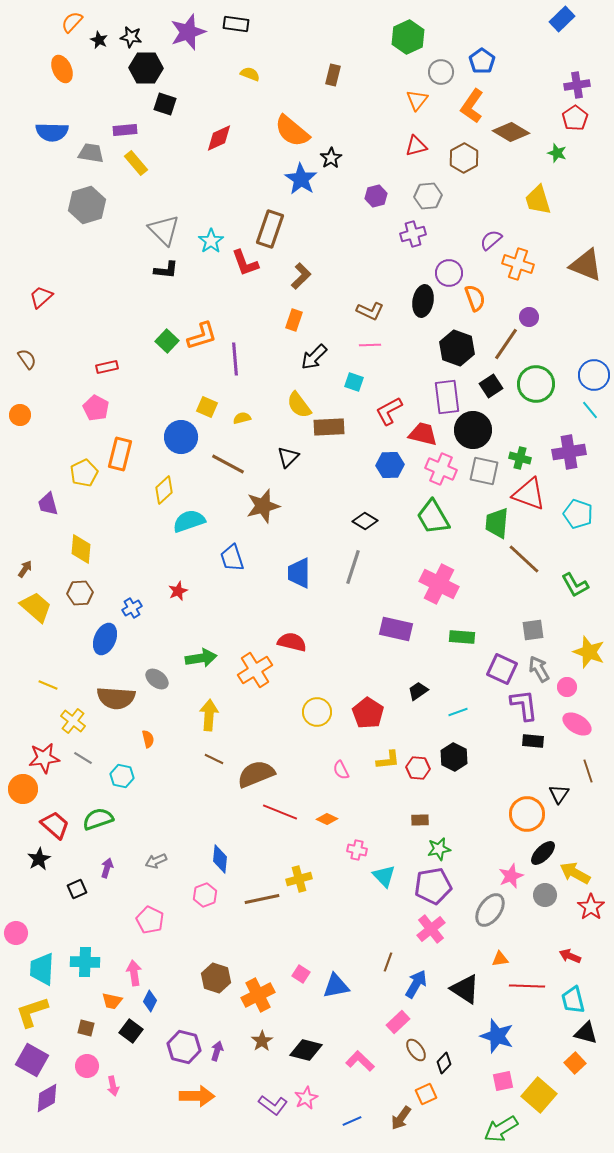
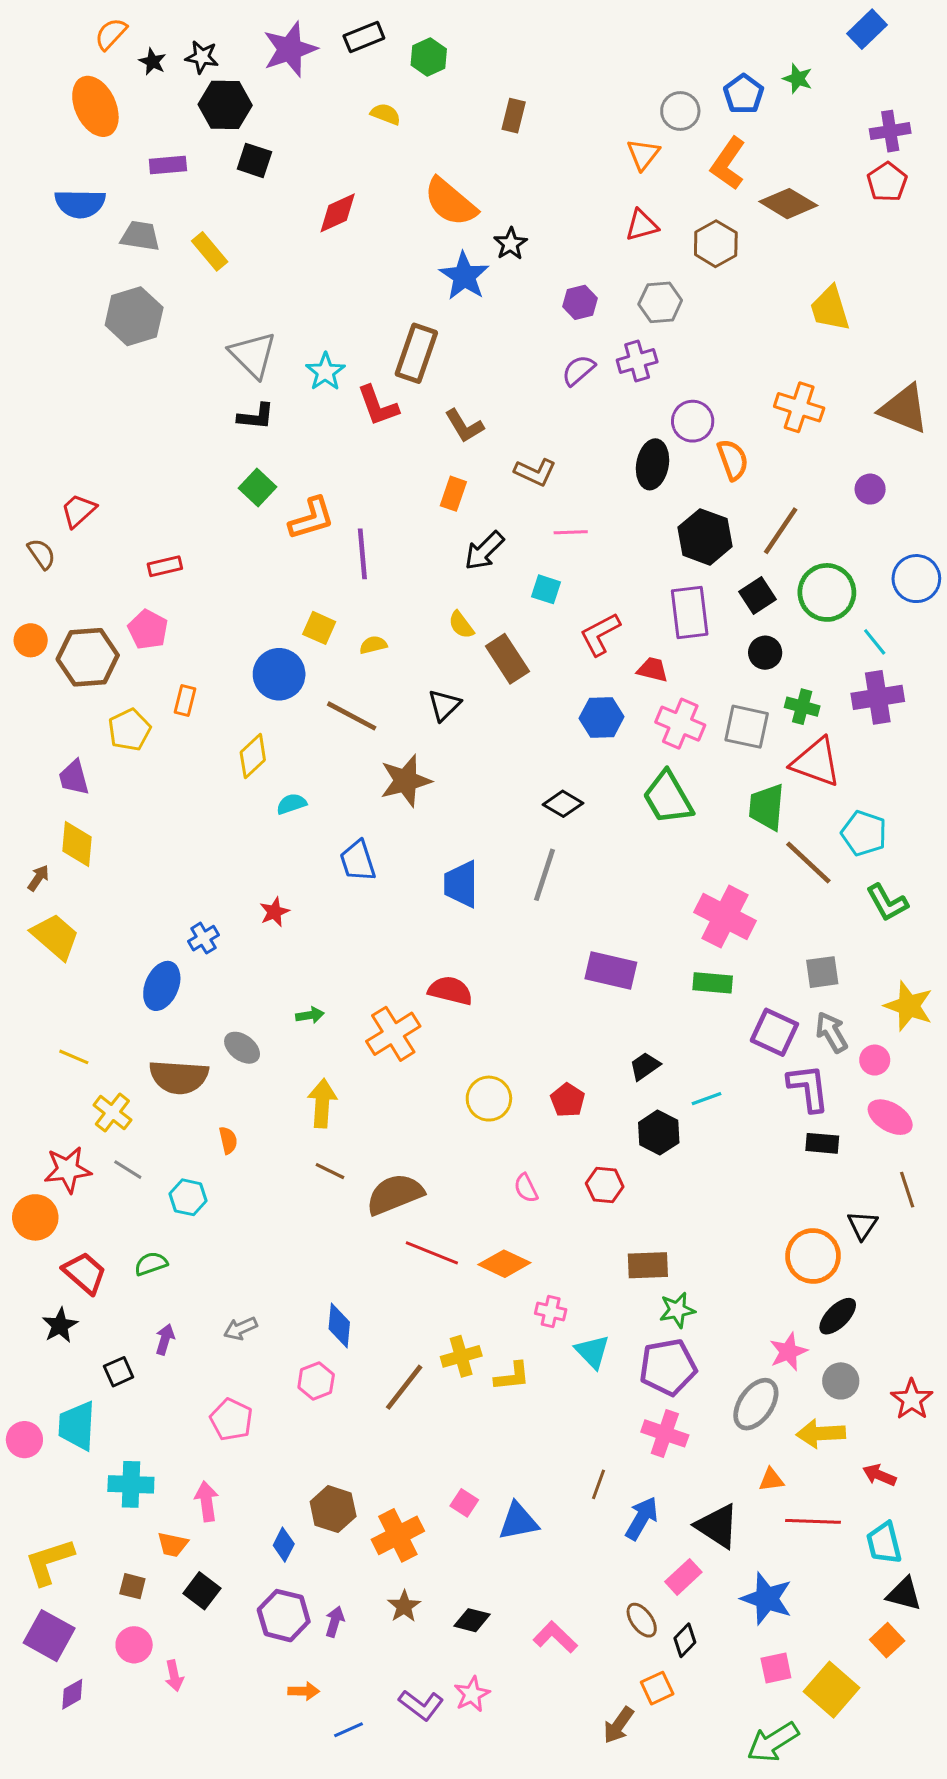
black rectangle: (236, 24) -> (364, 37), turned -30
green hexagon: (408, 37) -> (429, 57), moved, size x0.7
orange ellipse: (62, 69) -> (95, 106), size x1.4
purple rectangle: (125, 130) -> (168, 165), moved
green star: (557, 153) -> (798, 79), moved
purple semicircle: (491, 240) -> (578, 370), moved
brown L-shape: (301, 276) -> (464, 426), turned 104
red trapezoid: (41, 297) -> (78, 511), moved
brown L-shape: (370, 311) -> (535, 472), moved
purple circle: (529, 317) -> (870, 489), moved
green square: (167, 341) -> (257, 488), moved
yellow semicircle: (299, 405) -> (461, 625), size x0.7
cyan line: (590, 410) -> (875, 642), moved
brown rectangle: (329, 427) -> (507, 659), turned 60
black circle: (473, 430) -> (765, 653), moved, size x0.6
red trapezoid: (423, 434) -> (652, 670), size x0.7
orange rectangle: (120, 454) -> (185, 700), size x0.6
cyan pentagon: (578, 514) -> (864, 833), moved
cyan semicircle: (189, 521) -> (291, 804), size x0.6
yellow diamond: (81, 549) -> (77, 844), moved
pink cross: (439, 584) -> (725, 917), moved
brown hexagon: (80, 593) -> (88, 657), moved, size x1.5
green arrow: (201, 658) -> (310, 1015), size x0.6
red pentagon: (368, 713) -> (568, 1100), size x0.7
black hexagon: (454, 757) -> (659, 1133), moved
yellow L-shape: (388, 760) -> (512, 1376), moved
red hexagon: (418, 768) -> (605, 1185), moved
green semicircle: (98, 819) -> (151, 1264), size x0.7
orange diamond: (327, 819) -> (504, 1264), size x1.5
brown rectangle: (420, 820) -> (648, 1265), size x1.5
yellow arrow: (575, 873) -> (821, 1433), moved, turned -32
brown line: (262, 899) -> (404, 1387), turned -40
pink cross: (431, 929) -> (665, 1433), turned -32
cyan trapezoid: (42, 969) -> (77, 1426), moved
blue diamond: (150, 1001) -> (284, 1545), moved
pink rectangle: (398, 1022) -> (683, 1577), moved
black diamond: (306, 1050) -> (472, 1620), size x0.7
orange arrow: (197, 1096) -> (304, 1691), size x0.6
purple diamond: (47, 1098) -> (72, 1694), size x0.7
blue line: (352, 1121) -> (349, 1730), moved

